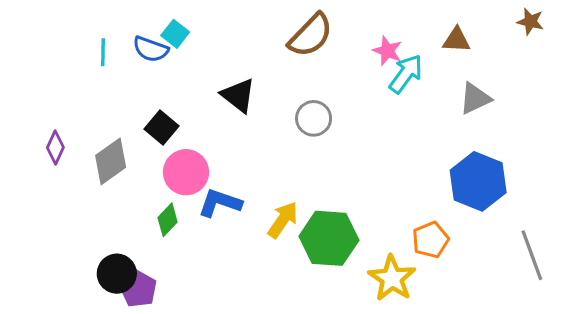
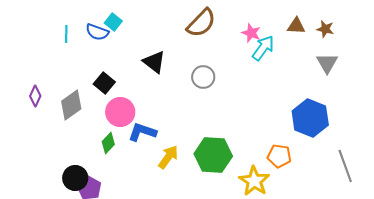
brown star: (530, 22) -> (325, 29), moved
gray triangle: (475, 98) -> (327, 63), moved, turned -35
yellow arrow: (283, 220) -> (168, 157), moved
orange pentagon: (430, 240) -> (279, 156), turned 30

